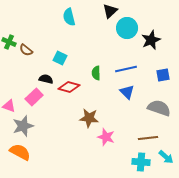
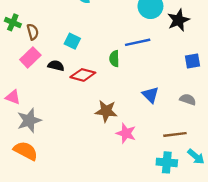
brown semicircle: (26, 50) -> (33, 32), turned -144
blue line: (126, 69) -> (138, 42), moved
blue triangle: (127, 92) -> (150, 95), moved
pink rectangle: (34, 97) -> (30, 57), moved
gray semicircle: (159, 108) -> (188, 99), size x0.6

